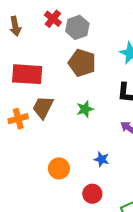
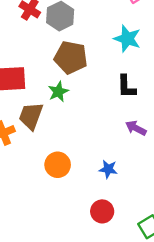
green star: (85, 109) -> (58, 92), moved
orange circle: (59, 168) -> (58, 165), moved

